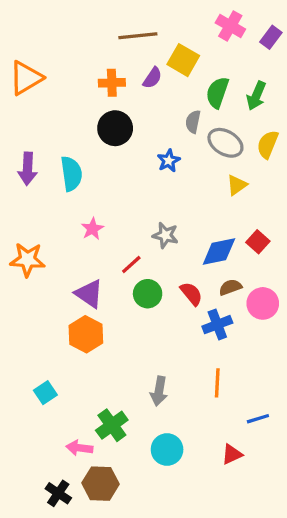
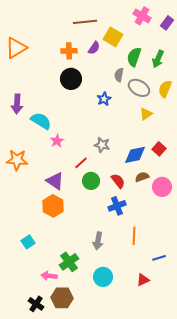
cyan semicircle: (71, 174) -> (41, 121), moved, turned -50
blue cross: (217, 325) -> (117, 206), moved

